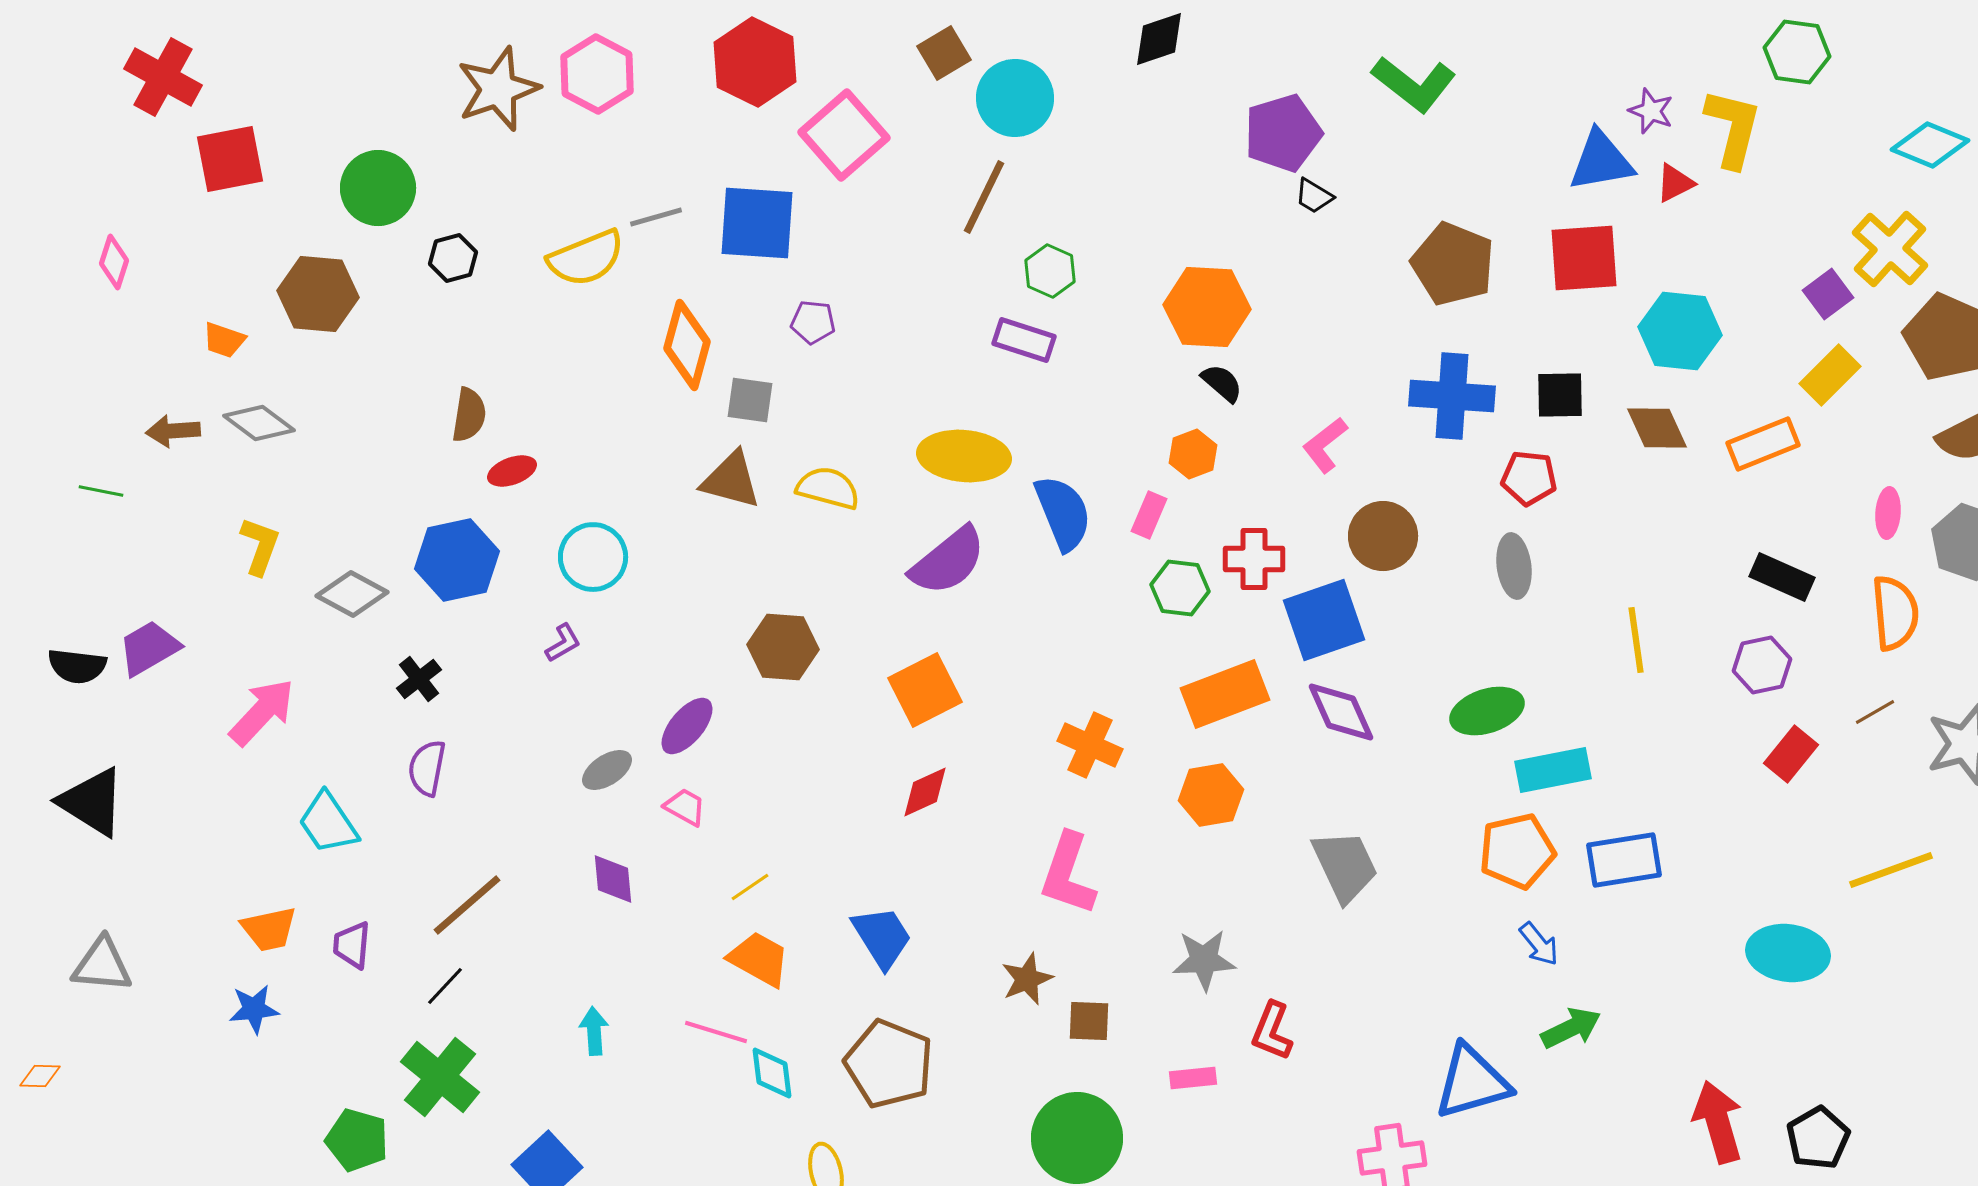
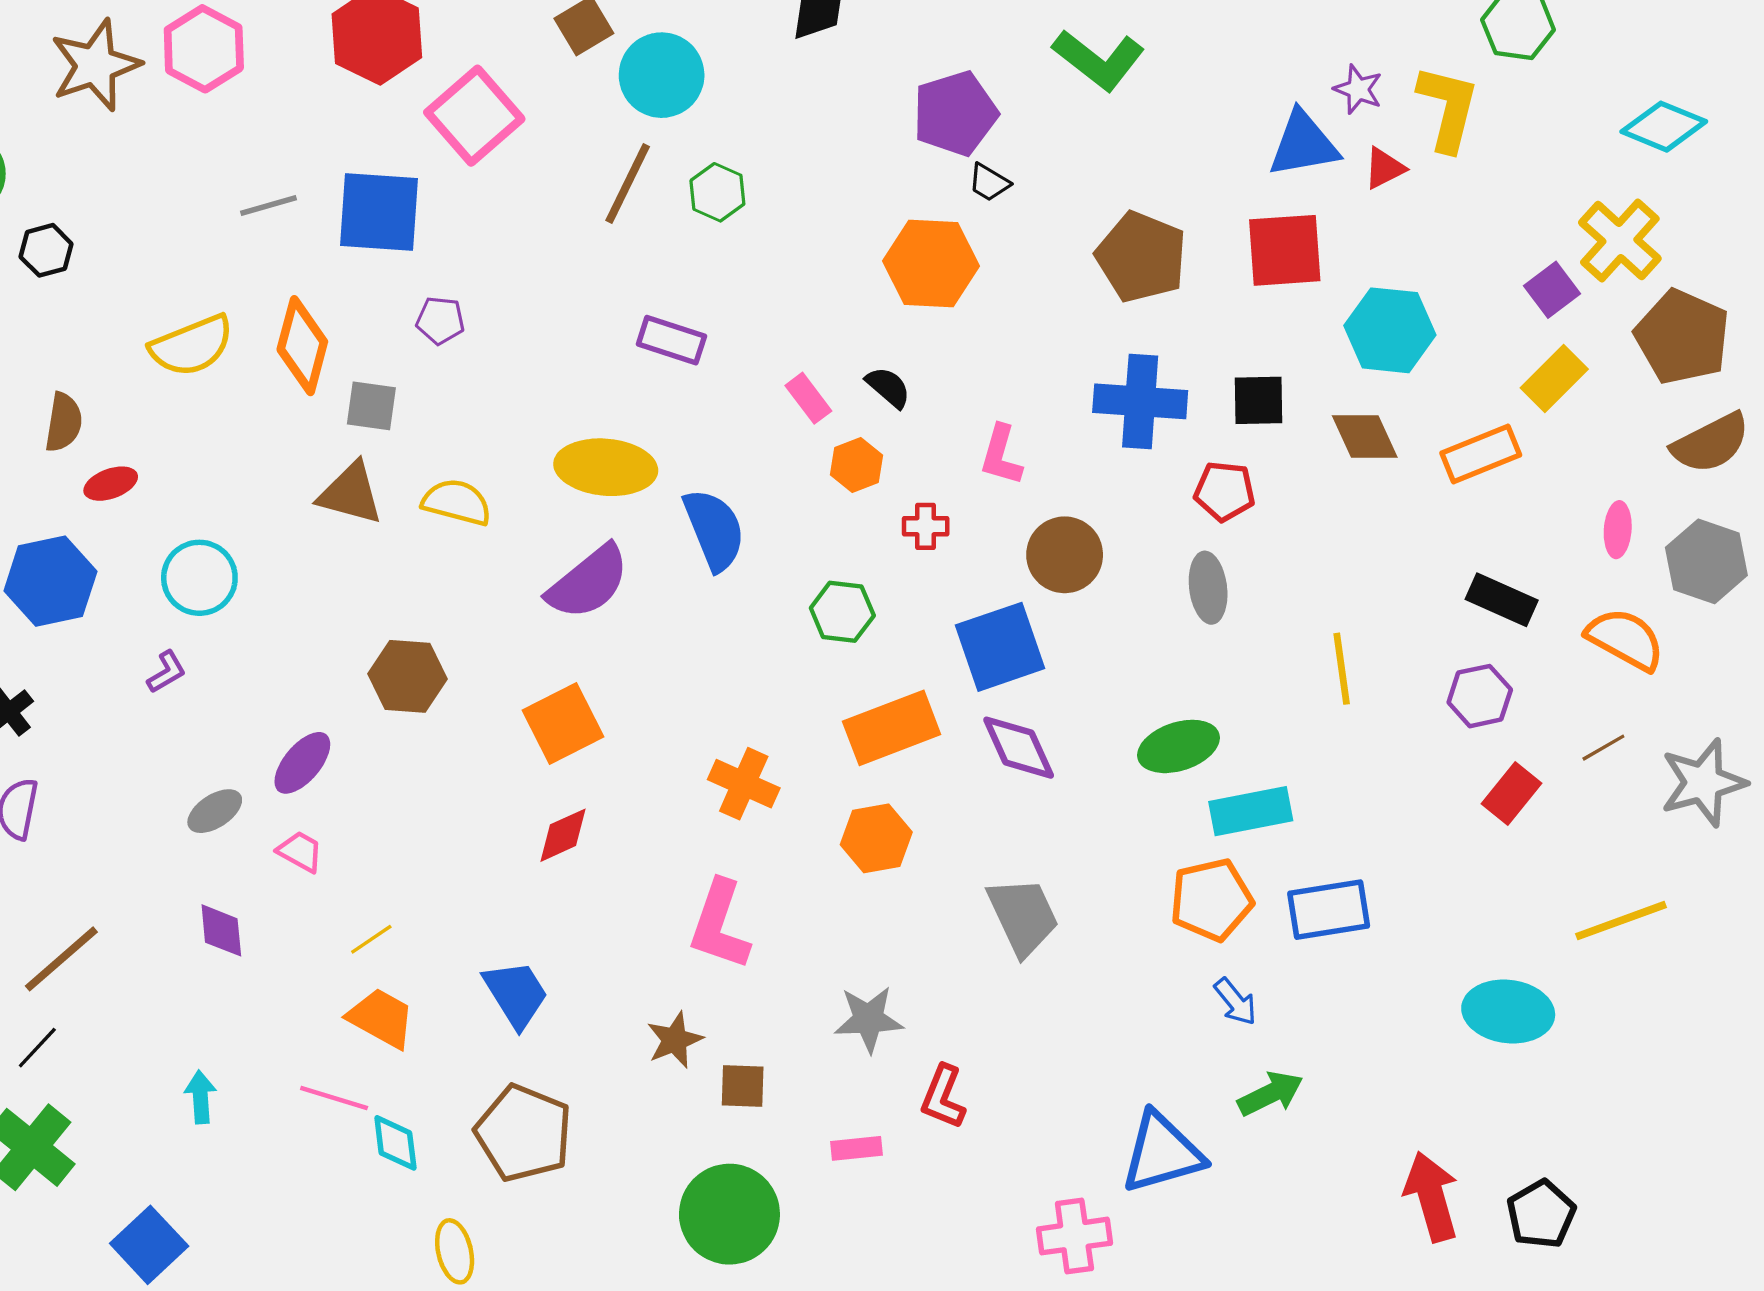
yellow semicircle: (586, 258) -> (192, 346), moved
green hexagon: (1050, 271) -> (717, 192), moved
orange hexagon: (1207, 307) -> (931, 263), moved
pink L-shape: (1325, 445) -> (1001, 455), turned -36
pink rectangle: (1149, 515) -> (808, 398), moved, turned -60
red cross: (1254, 559) -> (926, 526), moved, size x0.7
orange semicircle: (1895, 613) -> (1625, 639), turned -56

